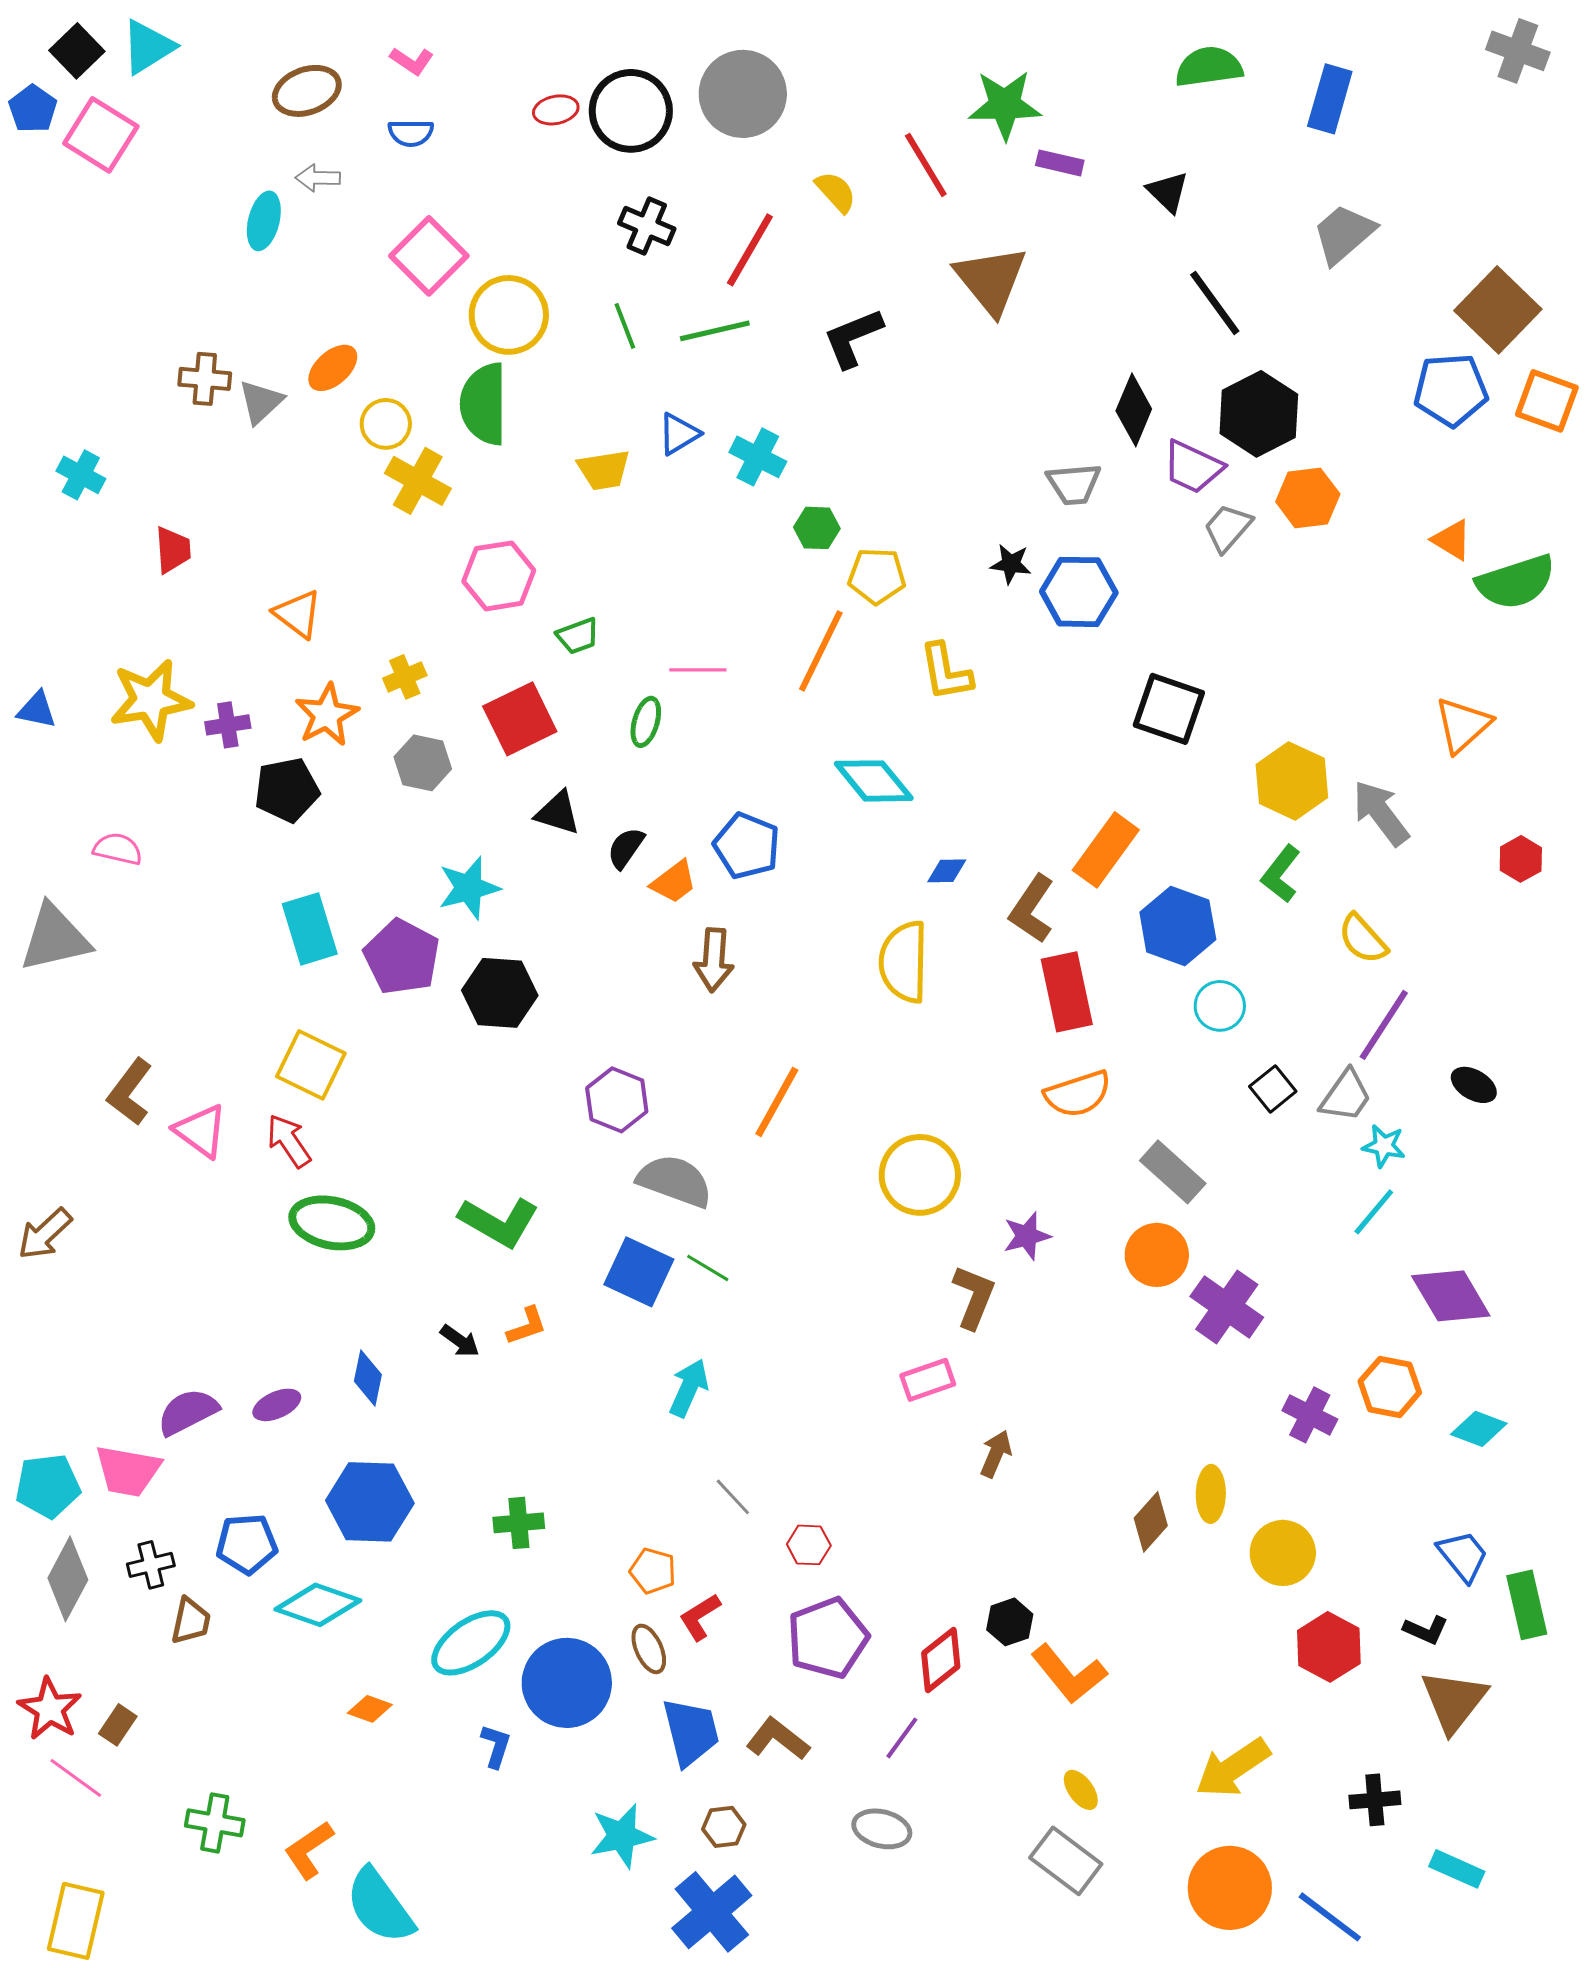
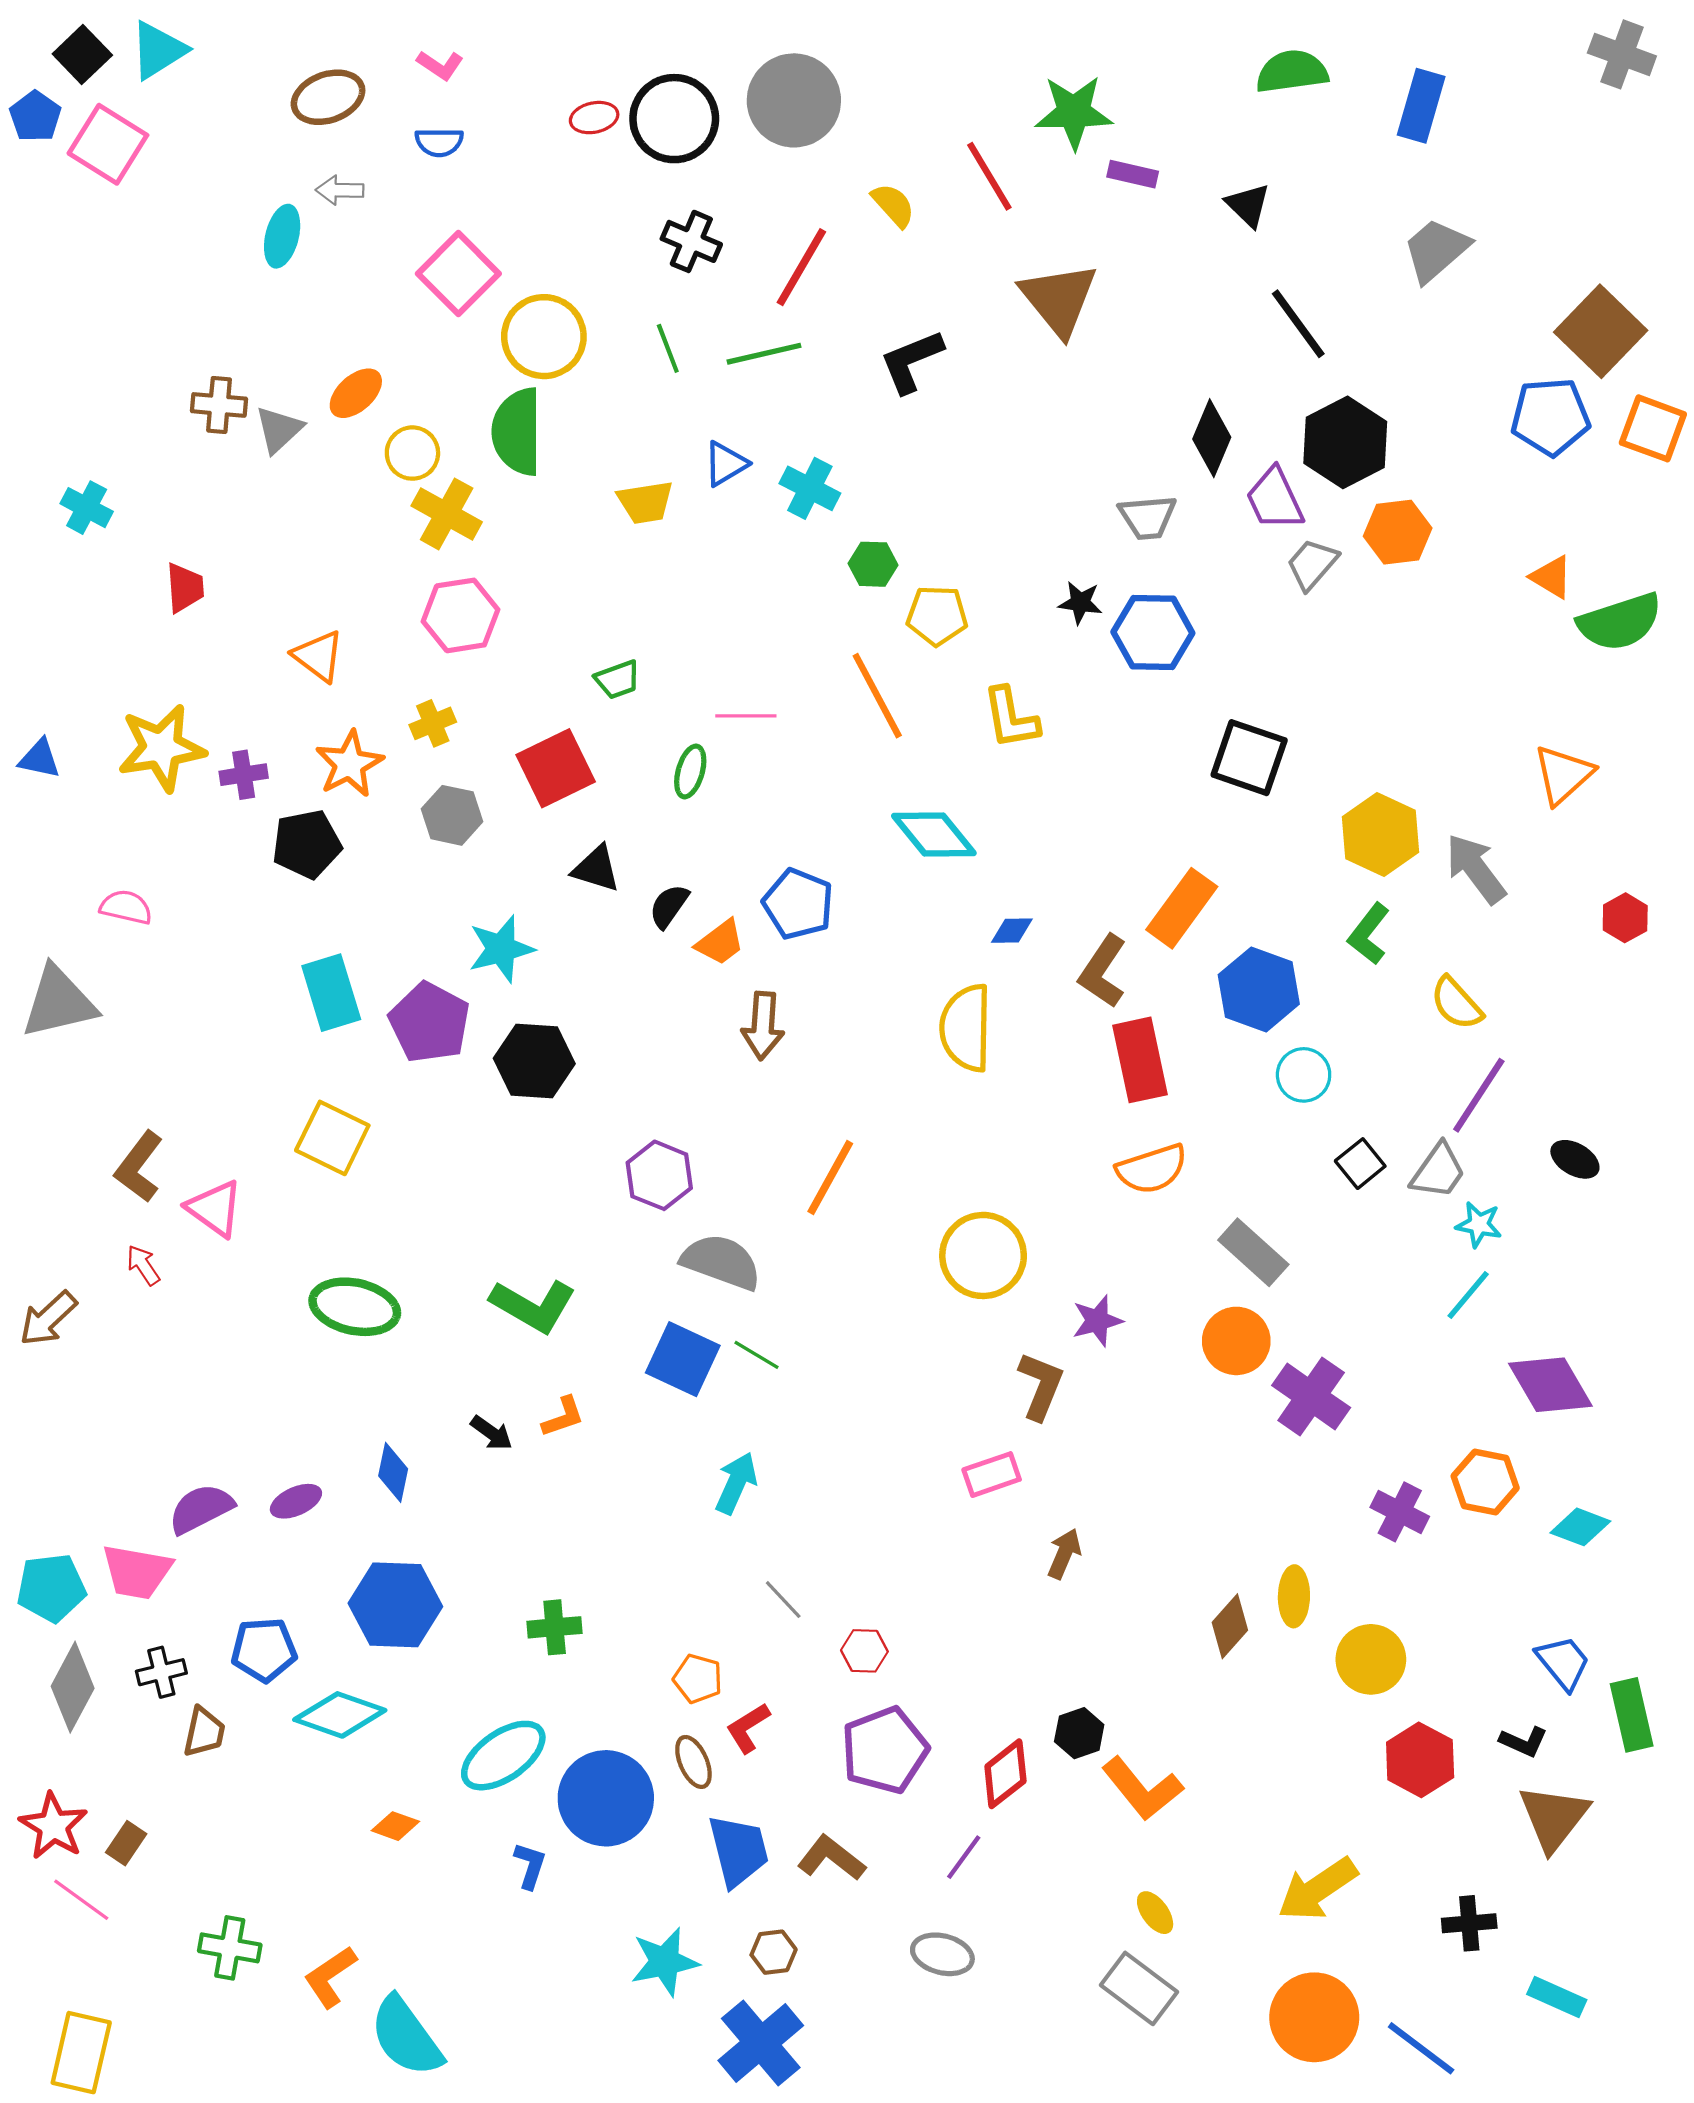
purple trapezoid: (1193, 467) -> (1275, 499), turned 40
pink hexagon: (499, 576) -> (461, 615), moved
orange line: (821, 651) -> (877, 696), turned -54
red arrow: (289, 1141) -> (143, 1265), moved, size x0.7

